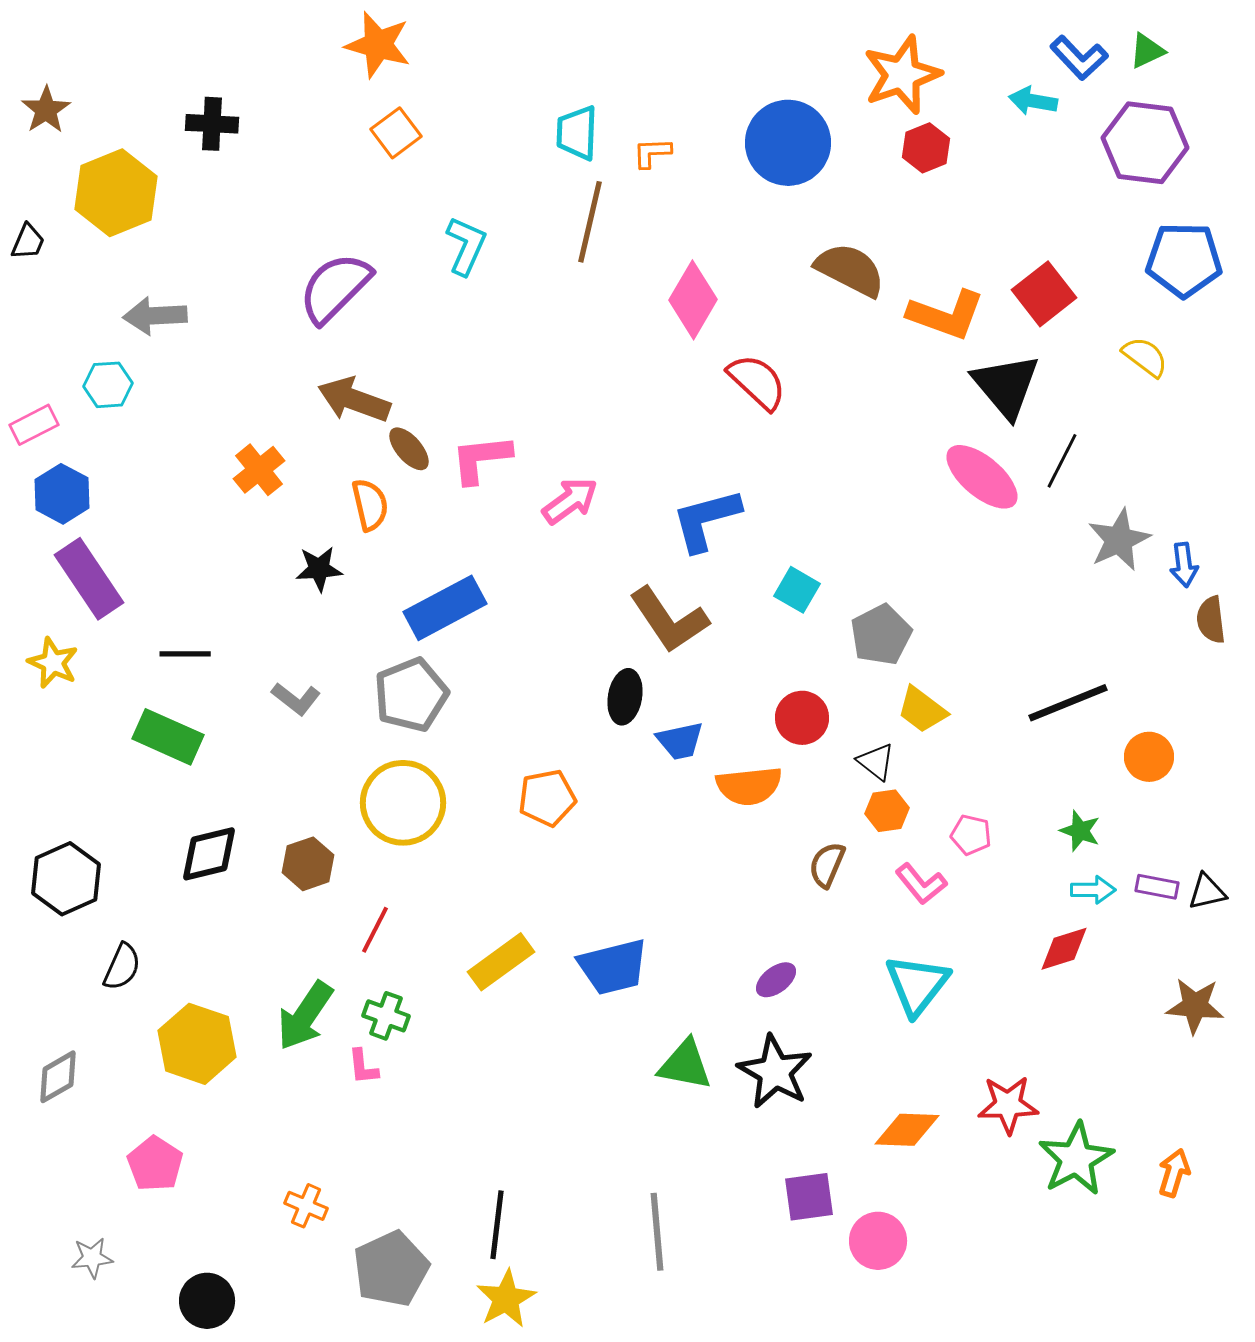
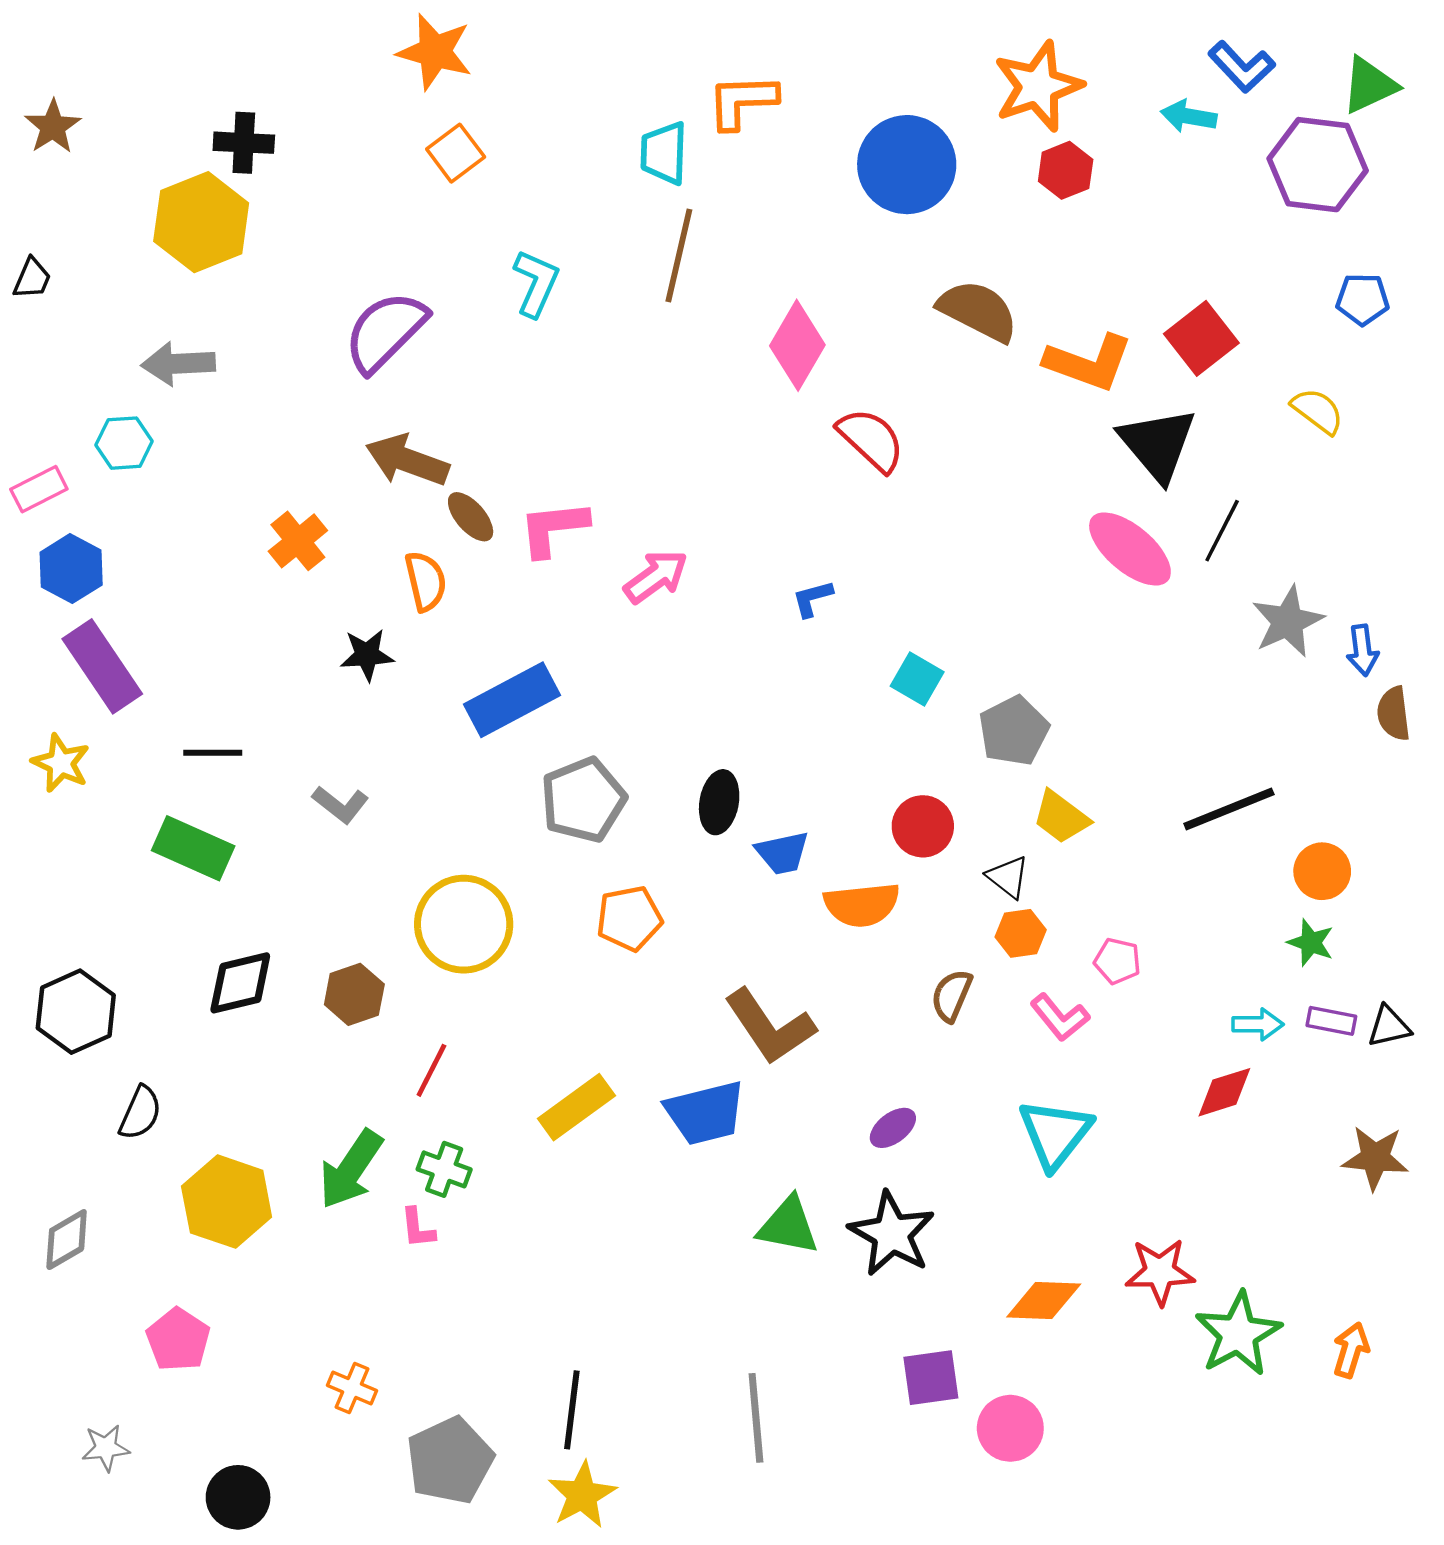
green triangle: (1147, 51) -> (1369, 85), moved, size x1.4
orange L-shape: (652, 153) -> (742, 101), moved, size x1.6
yellow hexagon: (116, 193) -> (201, 222), moved
blue pentagon: (1184, 260) -> (1362, 299), size x0.6
blue L-shape: (706, 520) -> (812, 598), size x0.5
brown L-shape: (669, 620) -> (770, 1027), moved
gray pentagon: (411, 695) -> (583, 800), moved
green star: (1080, 831) -> (1311, 943), moved

